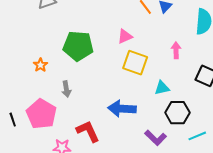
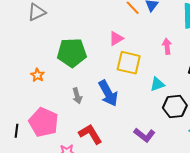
gray arrow: (66, 89) -> (77, 96), moved
blue arrow: (122, 109) -> (108, 93), moved, turned -116
black line: (13, 120) -> (16, 131), turned 32
purple L-shape: (156, 138) -> (144, 135), moved

